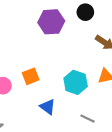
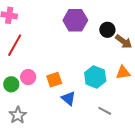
black circle: (85, 12) -> (107, 30), moved
orange square: (31, 76) -> (54, 80), moved

